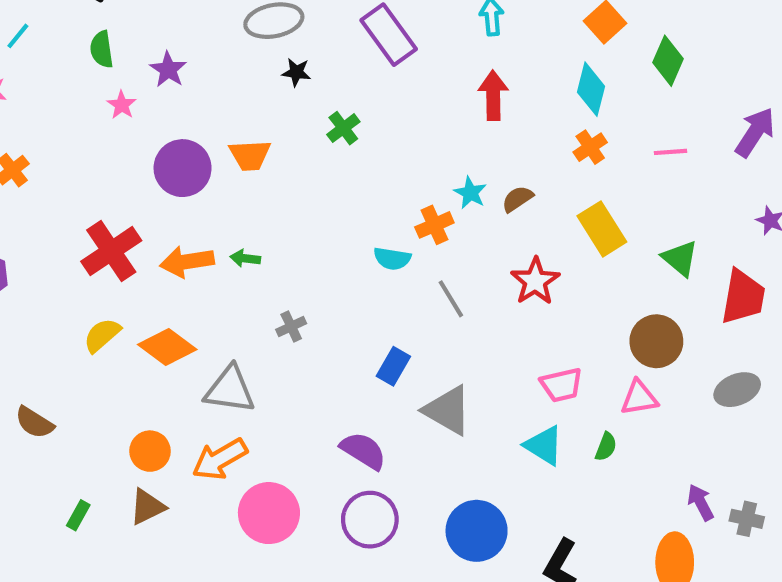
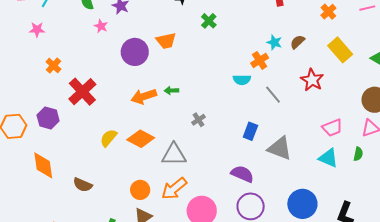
red cross: (111, 251) -> (82, 92), moved

